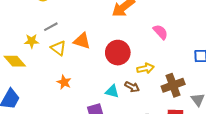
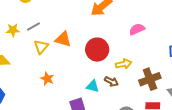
pink semicircle: (160, 32) -> (137, 29), turned -70
yellow star: (32, 41) -> (13, 30), moved
yellow triangle: (58, 48) -> (41, 47), turned 35

